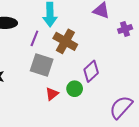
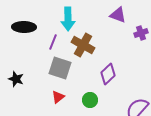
green circle: (75, 89) -> (90, 100), moved
red triangle: (52, 94) -> (58, 97), moved

